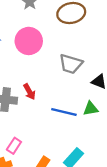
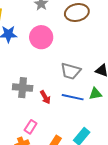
gray trapezoid: (71, 64) -> (71, 71), moved
red arrow: (29, 92) -> (45, 97), moved

